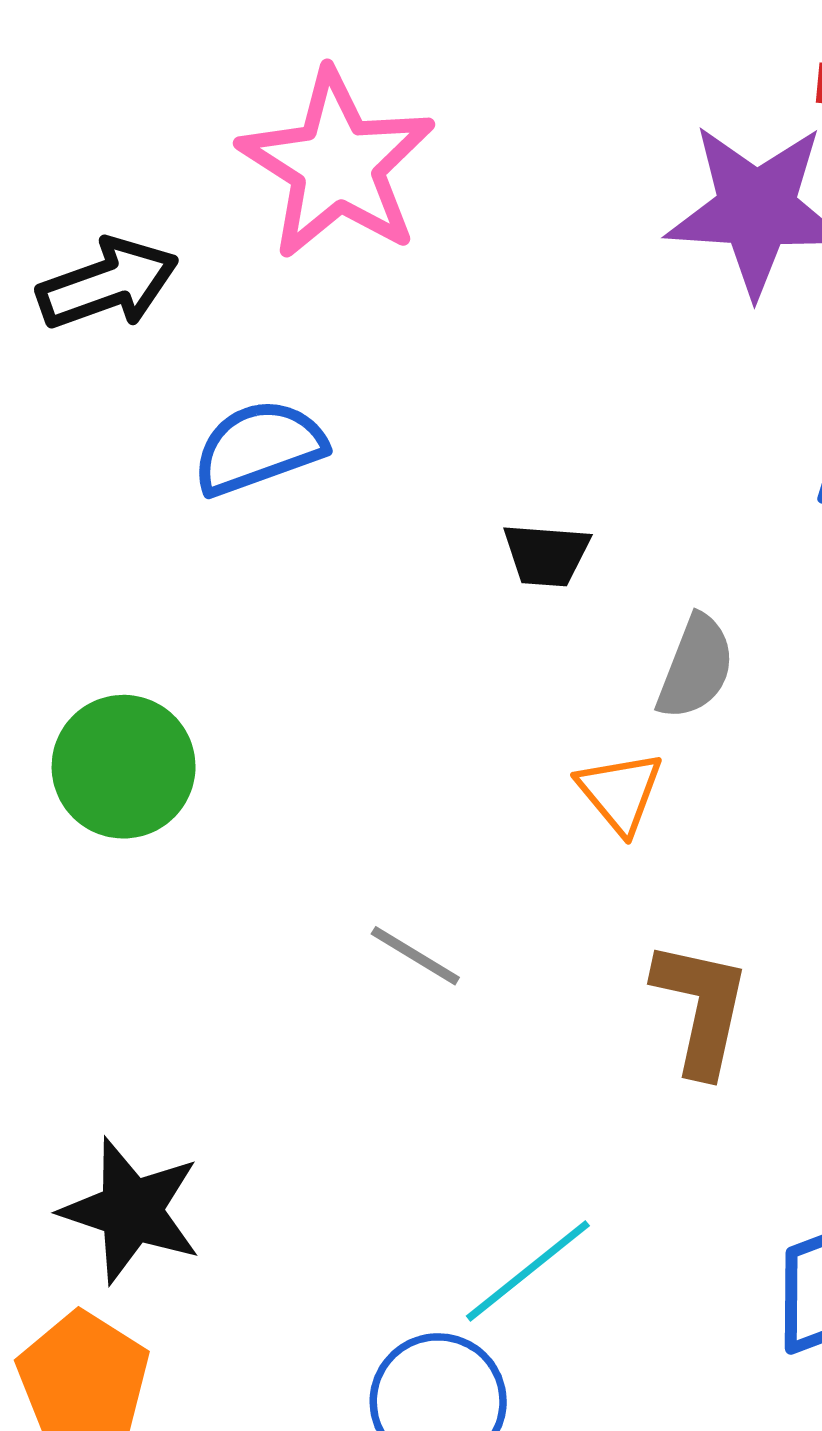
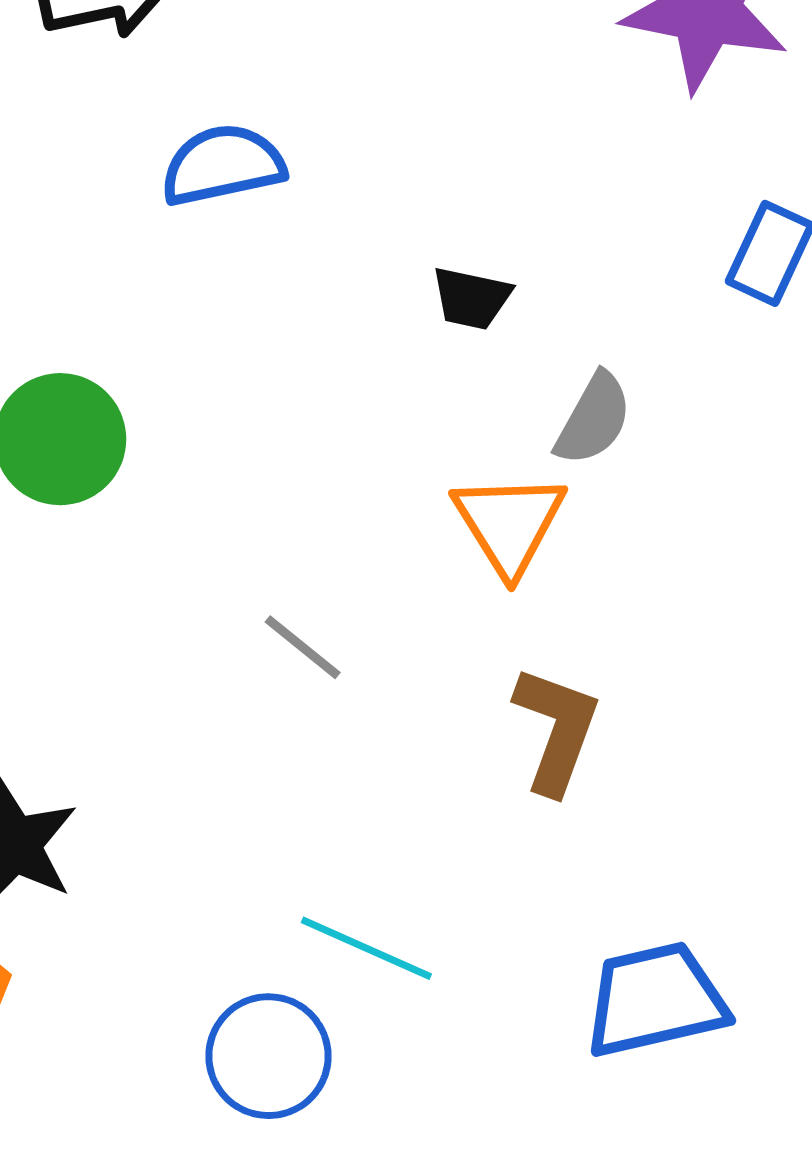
orange triangle: (620, 792) -> (509, 523), size x1.4
cyan line: (528, 1271) -> (366, 948), turned 55

